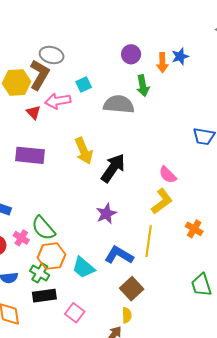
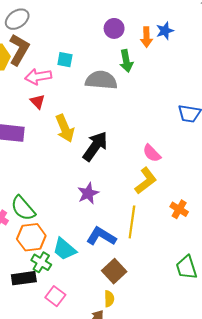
gray ellipse: (52, 55) -> (17, 19), moved, turned -50
cyan square: (84, 85) -> (65, 60), turned 35
red triangle: (33, 112) -> (38, 101), moved
green cross: (40, 273) -> (41, 262), moved

